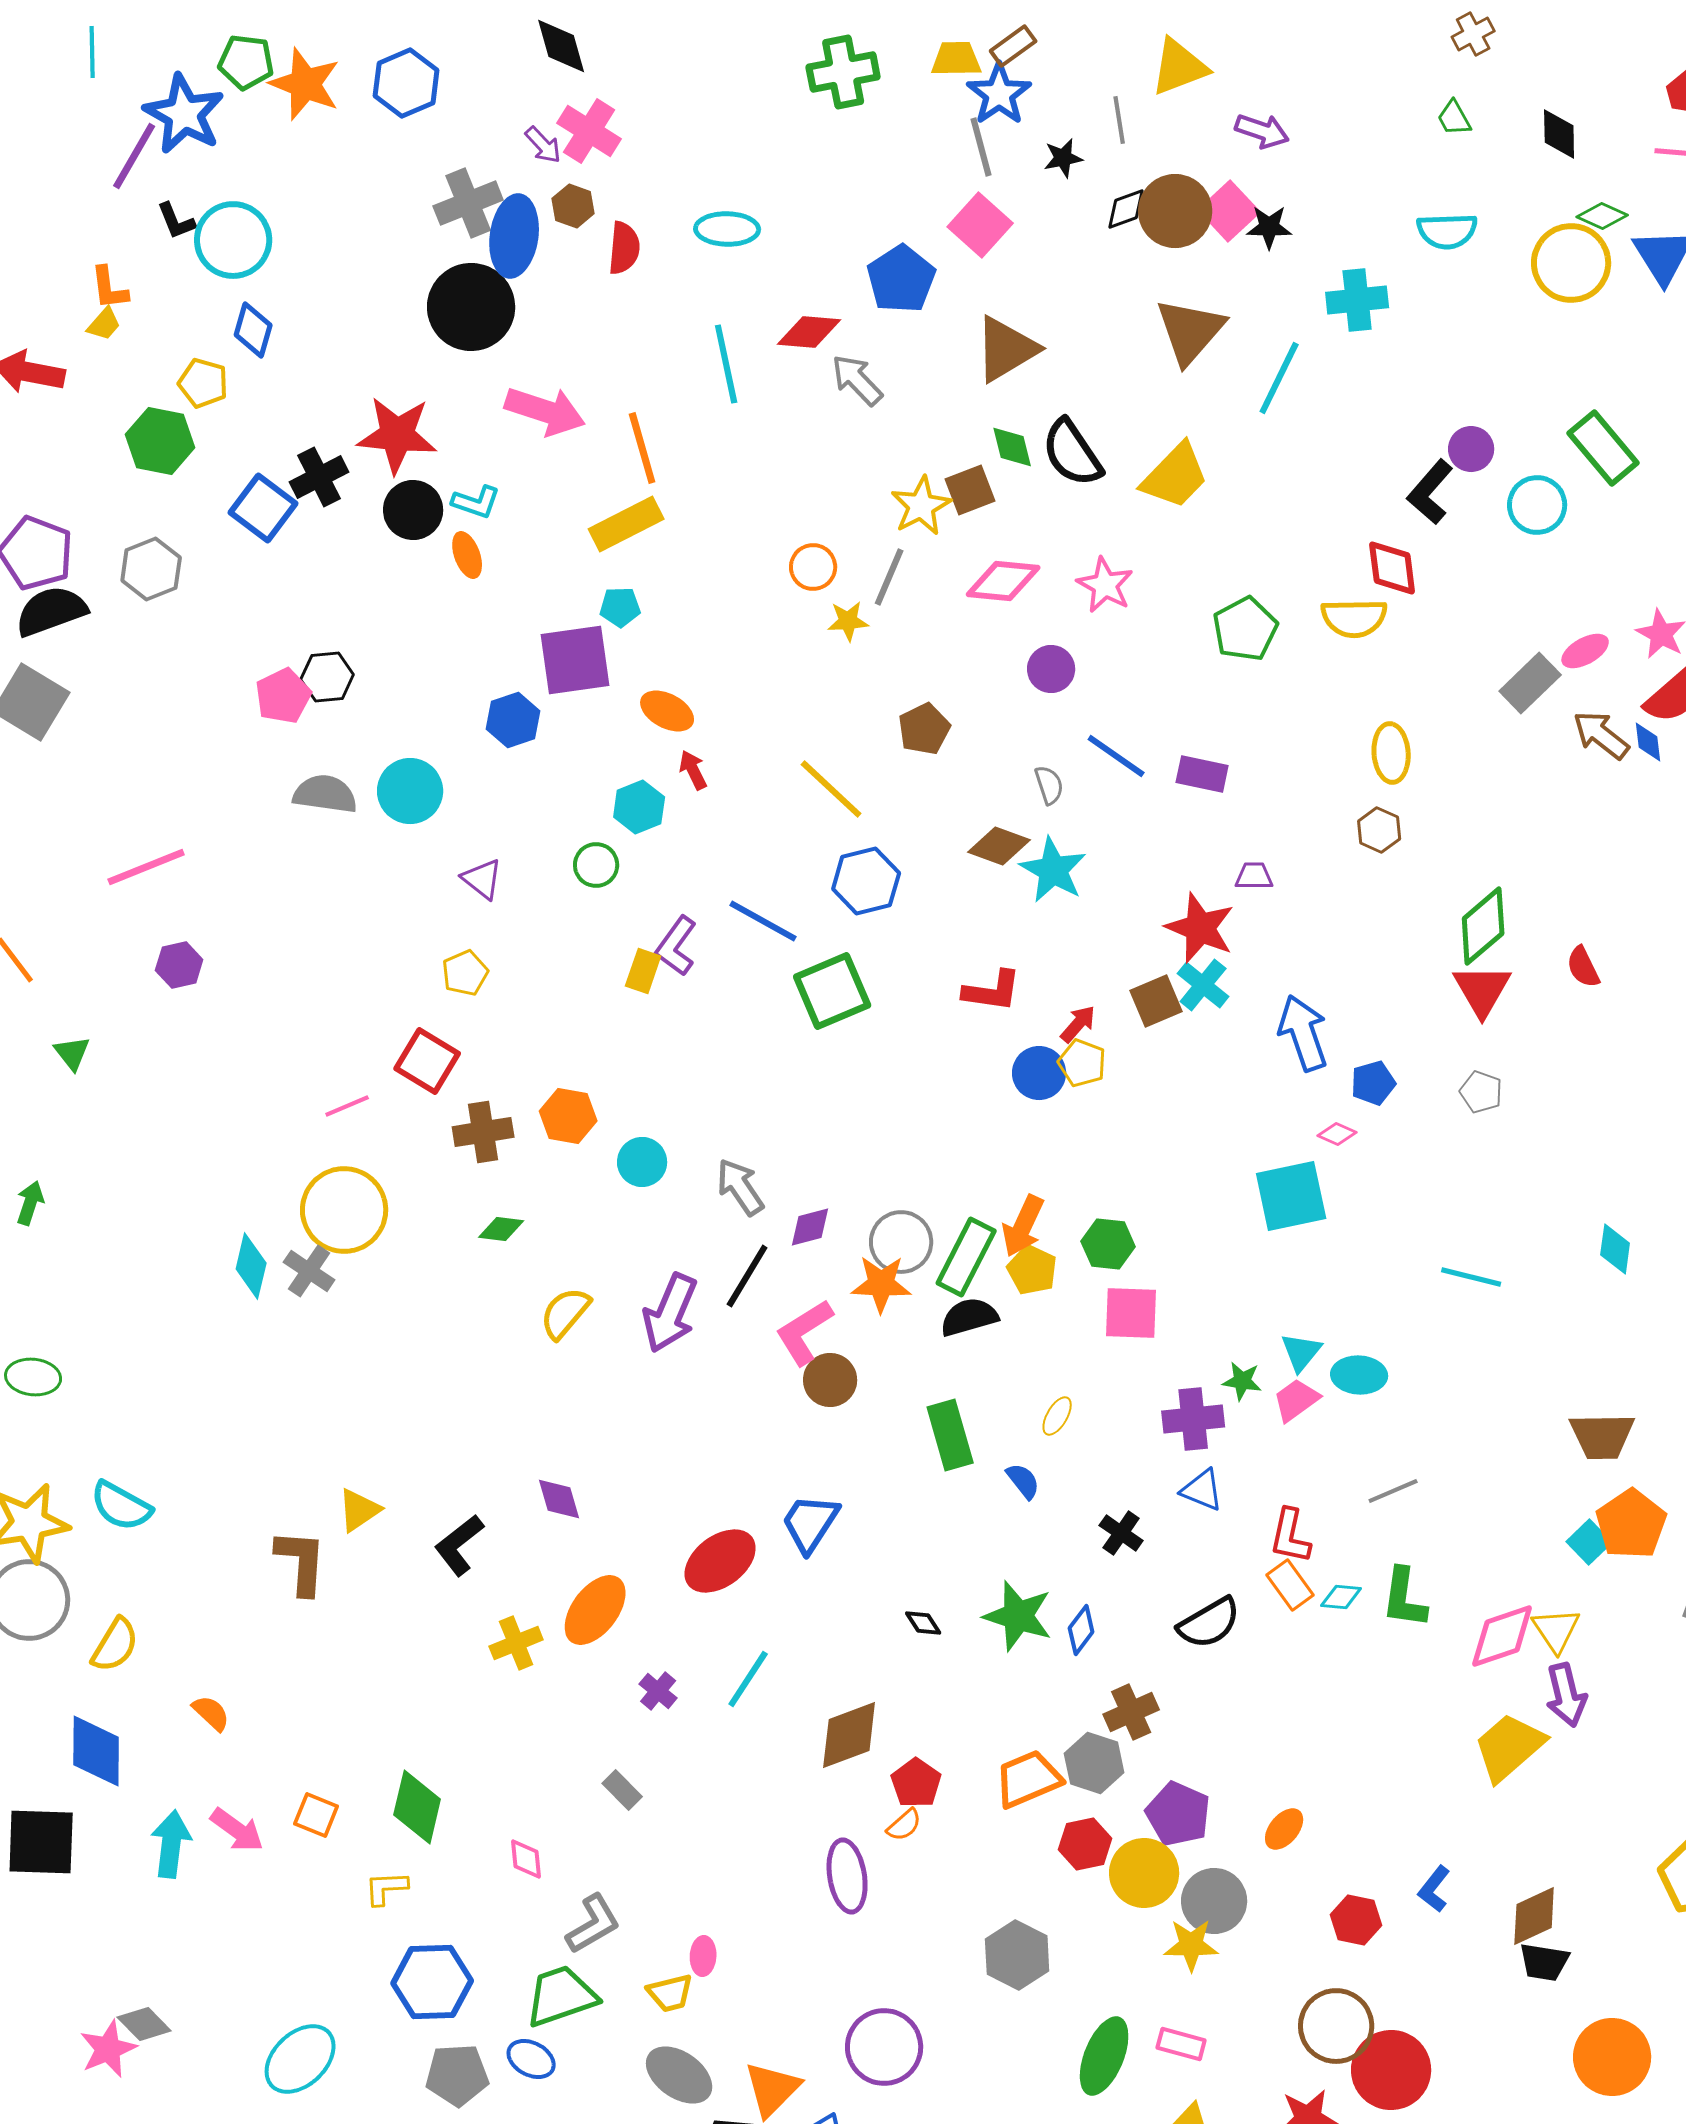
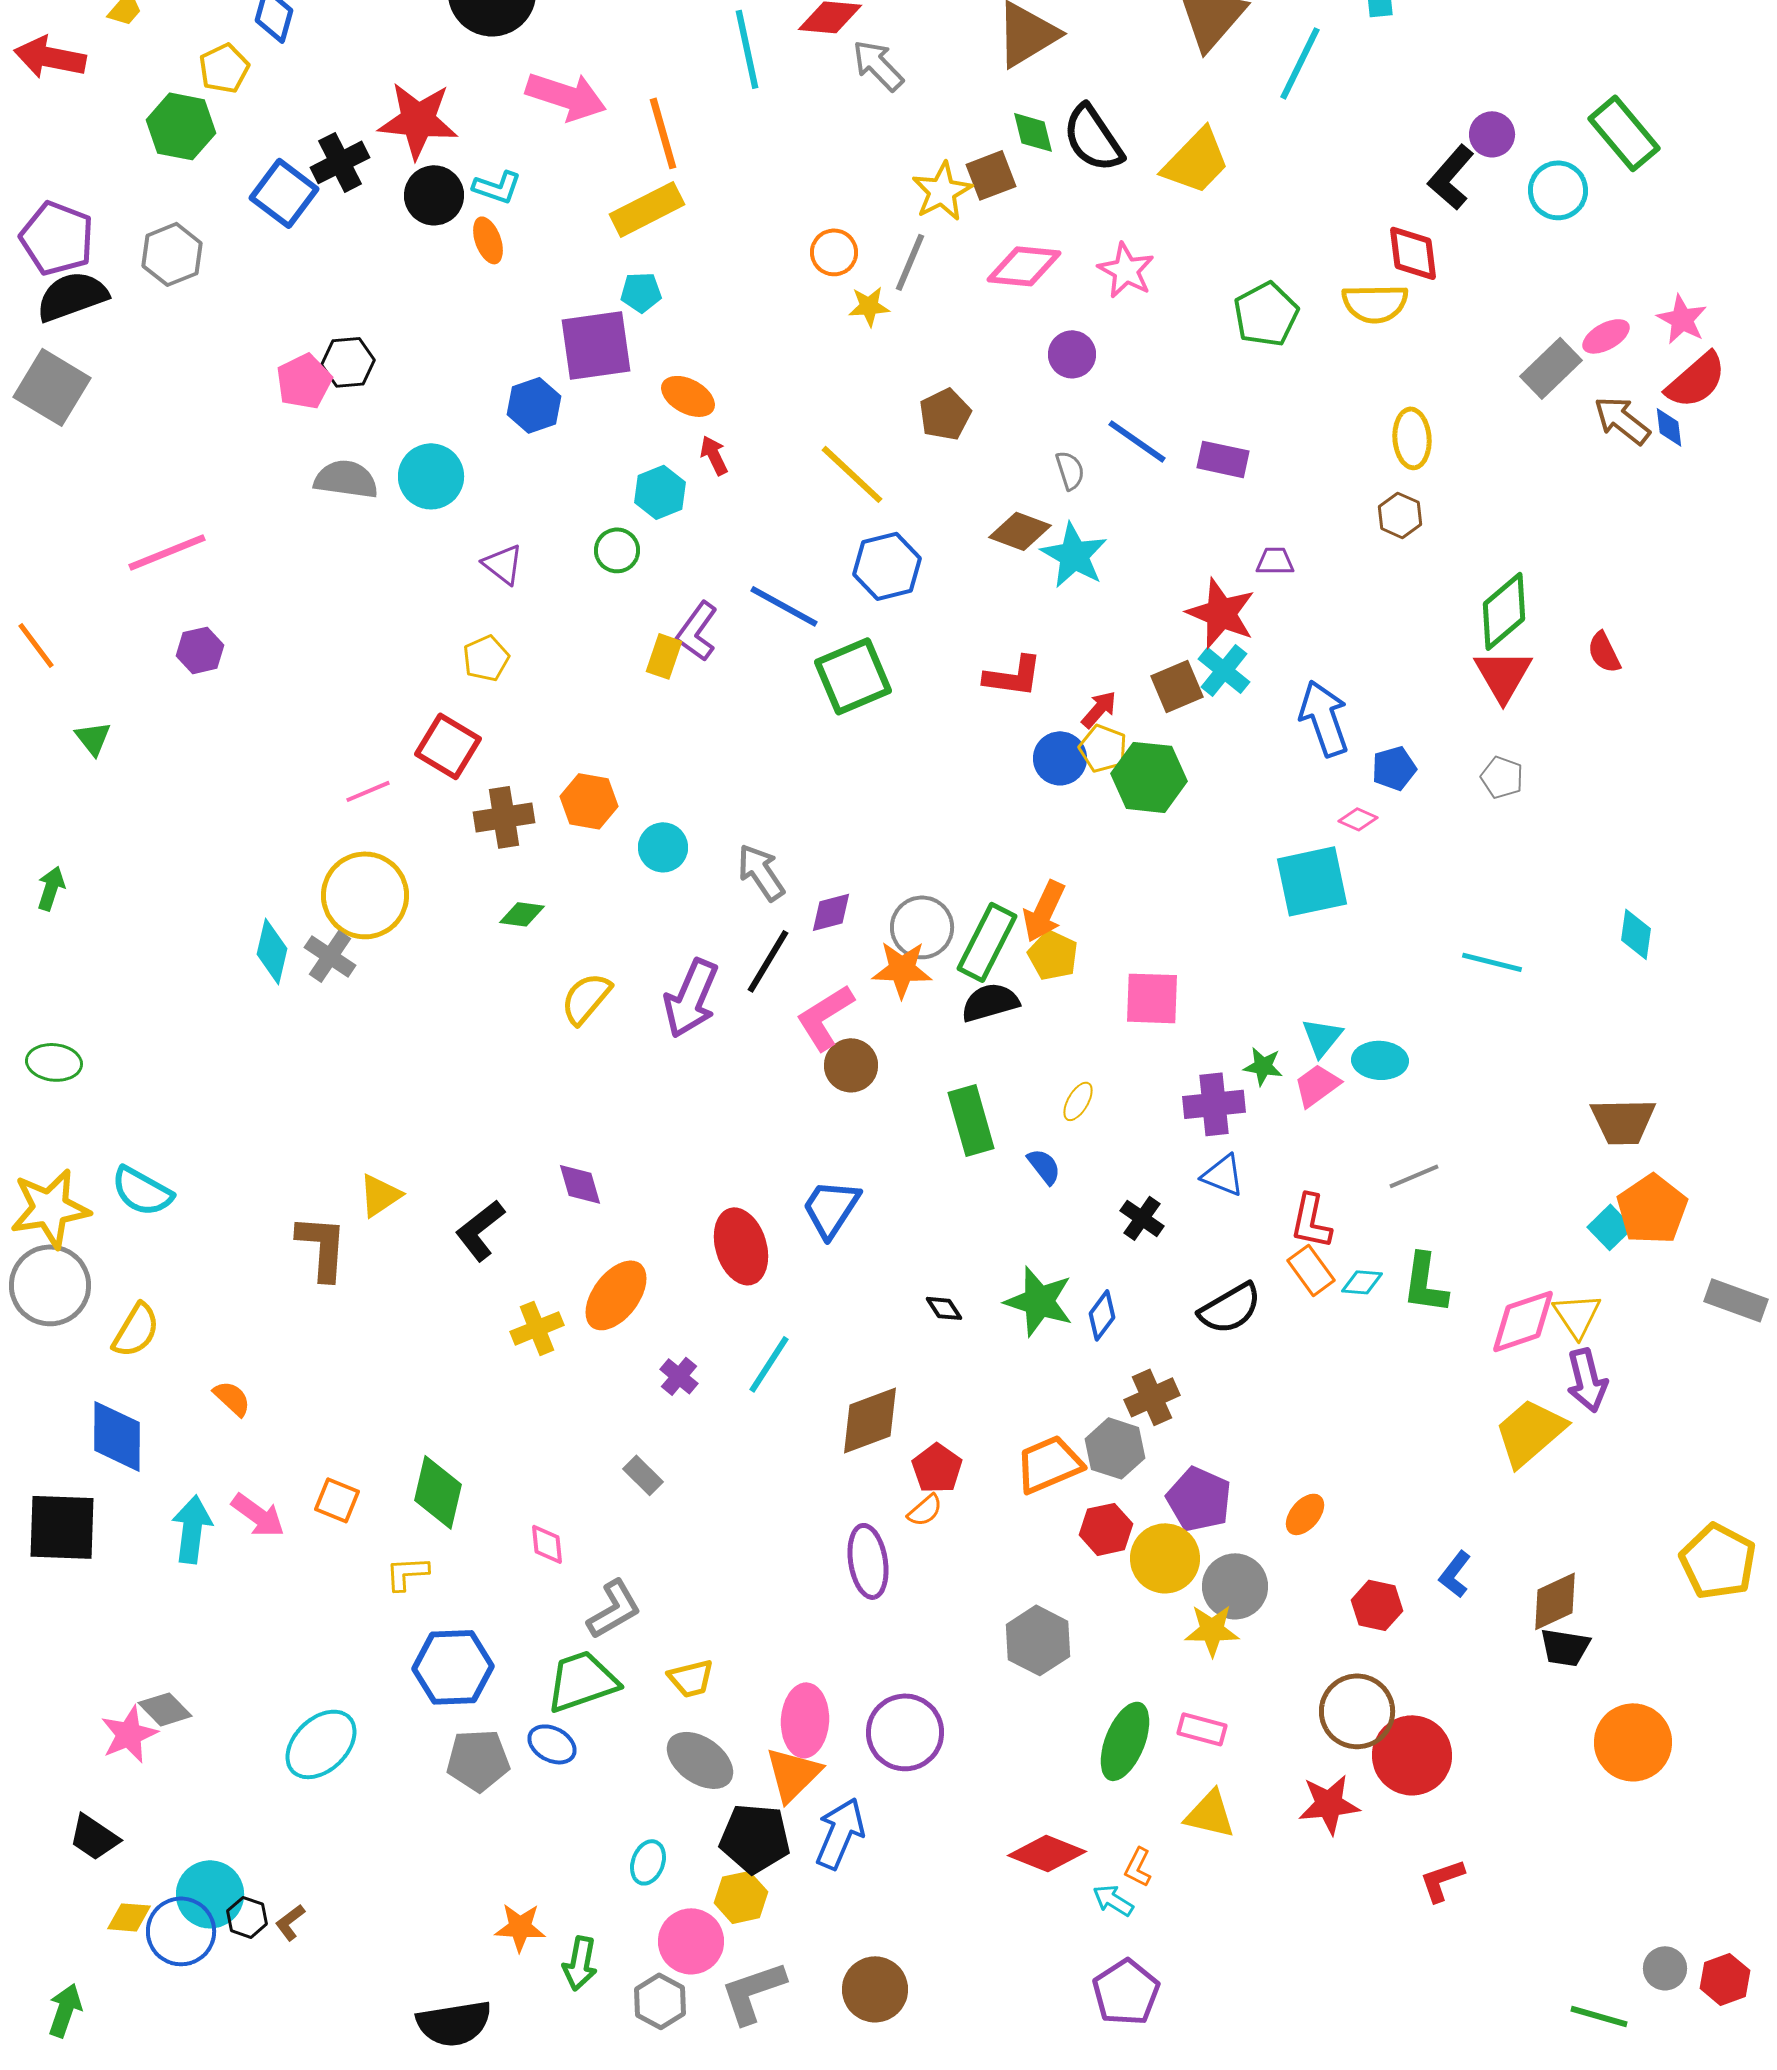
yellow pentagon: (203, 383) -> (224, 68), turned 30
green hexagon: (1108, 1244) -> (1149, 777), moved, size x1.4
red ellipse: (720, 1561) -> (741, 1246), turned -70
pink ellipse: (703, 1956) -> (805, 1720), moved, size x1.8

